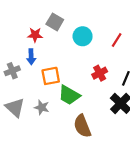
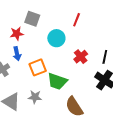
cyan circle: (83, 36) -> (56, 38), moved
red line: (117, 40) -> (77, 20), moved

